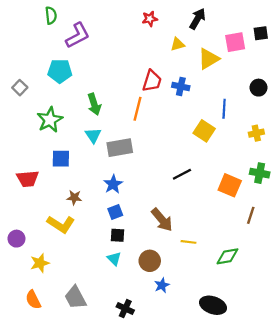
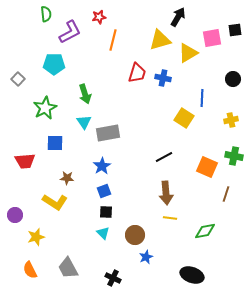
red star: (150, 19) -> (99, 17), moved
yellow triangle: (177, 44) -> (160, 40), size x1.6
orange line: (138, 109) -> (113, 40), moved
brown arrow: (162, 220) -> (166, 193), moved, turned 35

